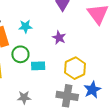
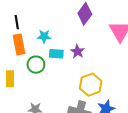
cyan rectangle: (38, 66) -> (56, 54), moved

